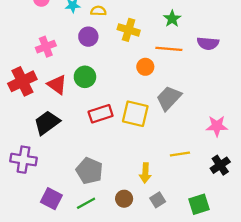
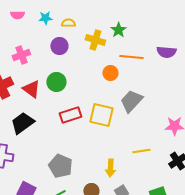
green star: (172, 19) -> (118, 30), moved

